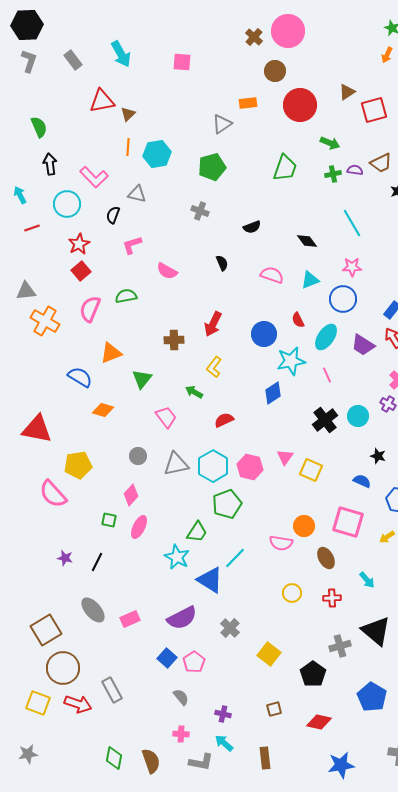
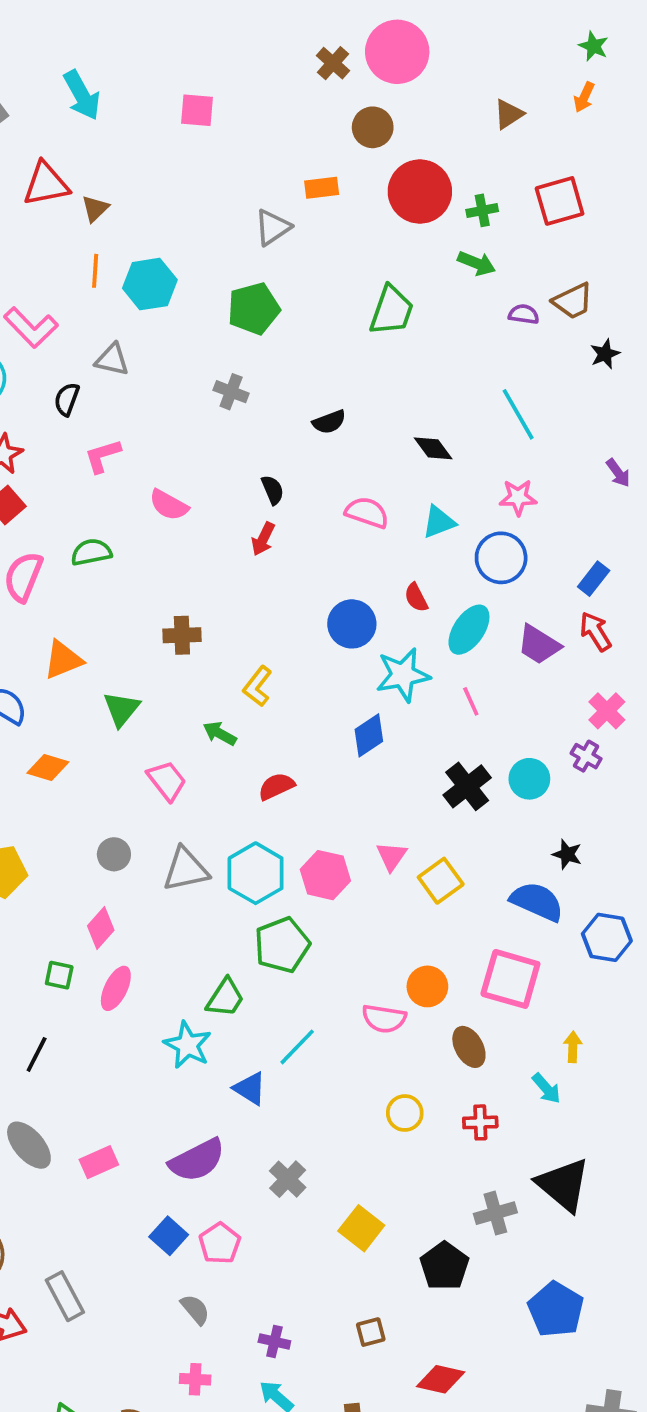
brown triangle: (347, 92) -> (509, 114), moved
green cross: (333, 174) -> (482, 210), moved
red arrow: (213, 324) -> (263, 539), moved, size x0.7
yellow square: (311, 470) -> (441, 881), turned 30
blue semicircle: (362, 481) -> (537, 902), size x1.6
yellow arrow: (387, 537) -> (573, 1047), moved, turned 126
blue triangle: (210, 580) -> (250, 1088), size x0.7
red diamond: (319, 722) -> (441, 1379), moved

